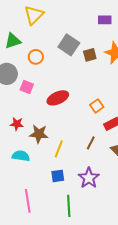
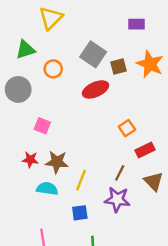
pink square: (27, 87) -> (42, 126), moved
red ellipse: (58, 98) -> (96, 89), moved
red star: (17, 124) -> (30, 160), moved
cyan semicircle: (21, 156) -> (47, 189), moved
purple star: (89, 178) -> (117, 199), moved, turned -30

